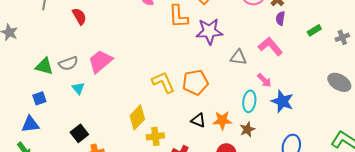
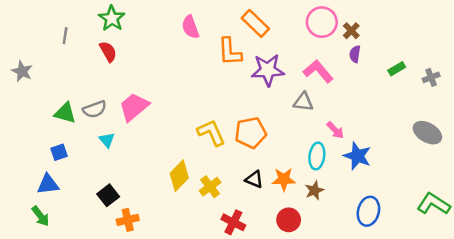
pink L-shape: (270, 46) -> (318, 71), moved
yellow cross: (155, 136) -> (210, 187), moved, turned -30

